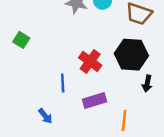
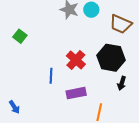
blue arrow: (45, 116) -> (14, 107), moved

